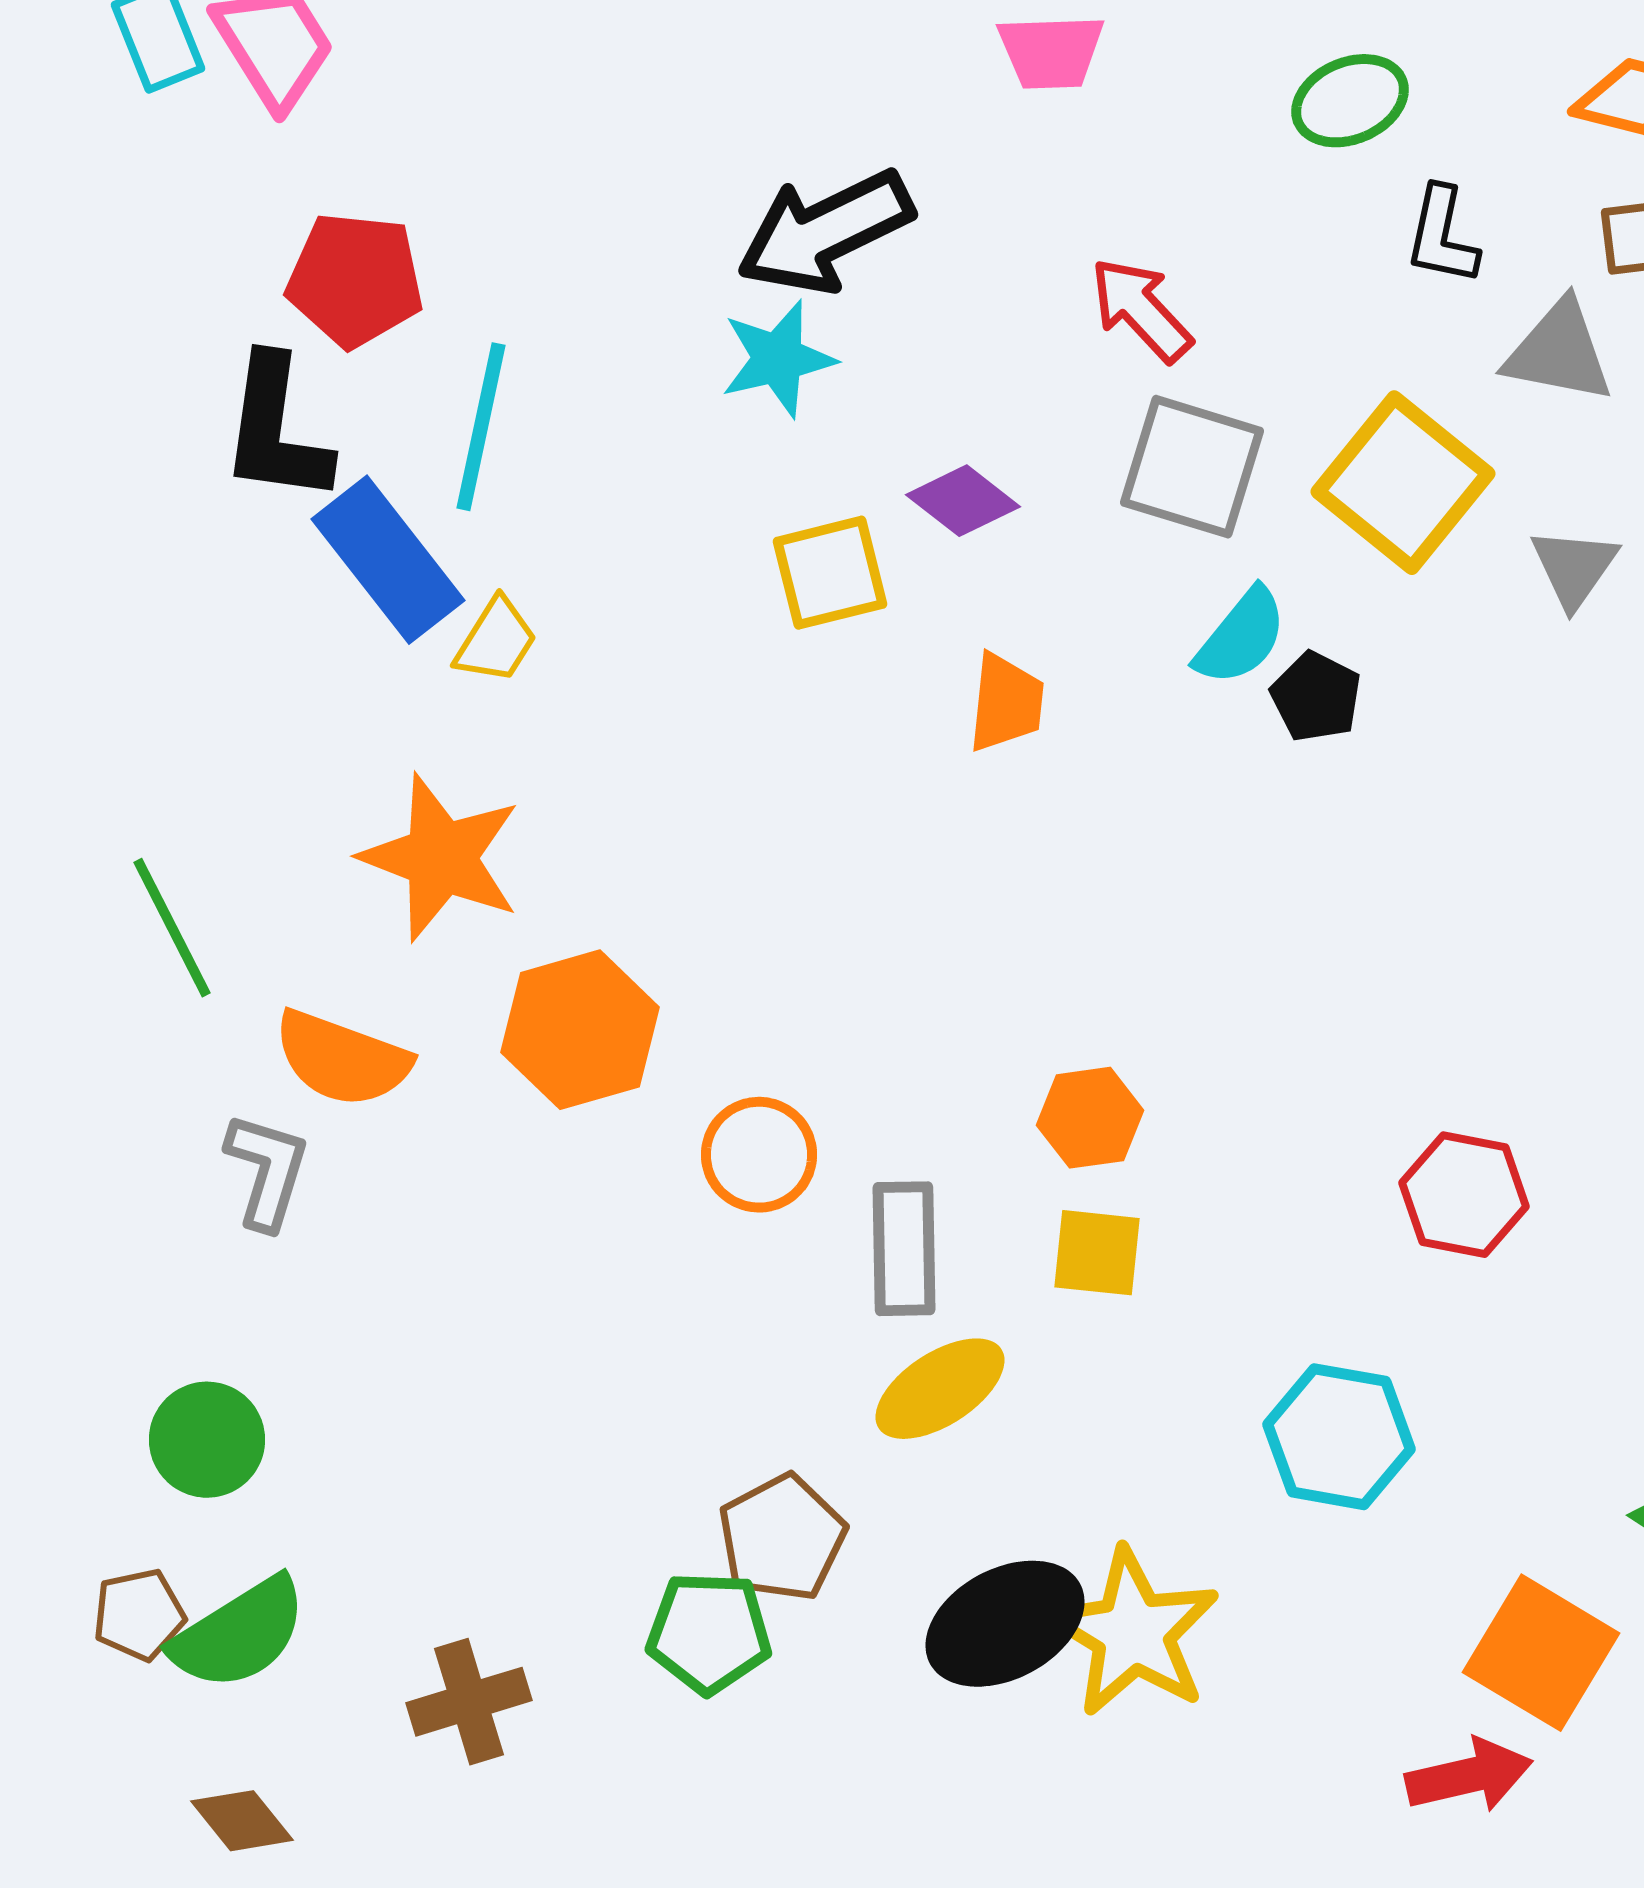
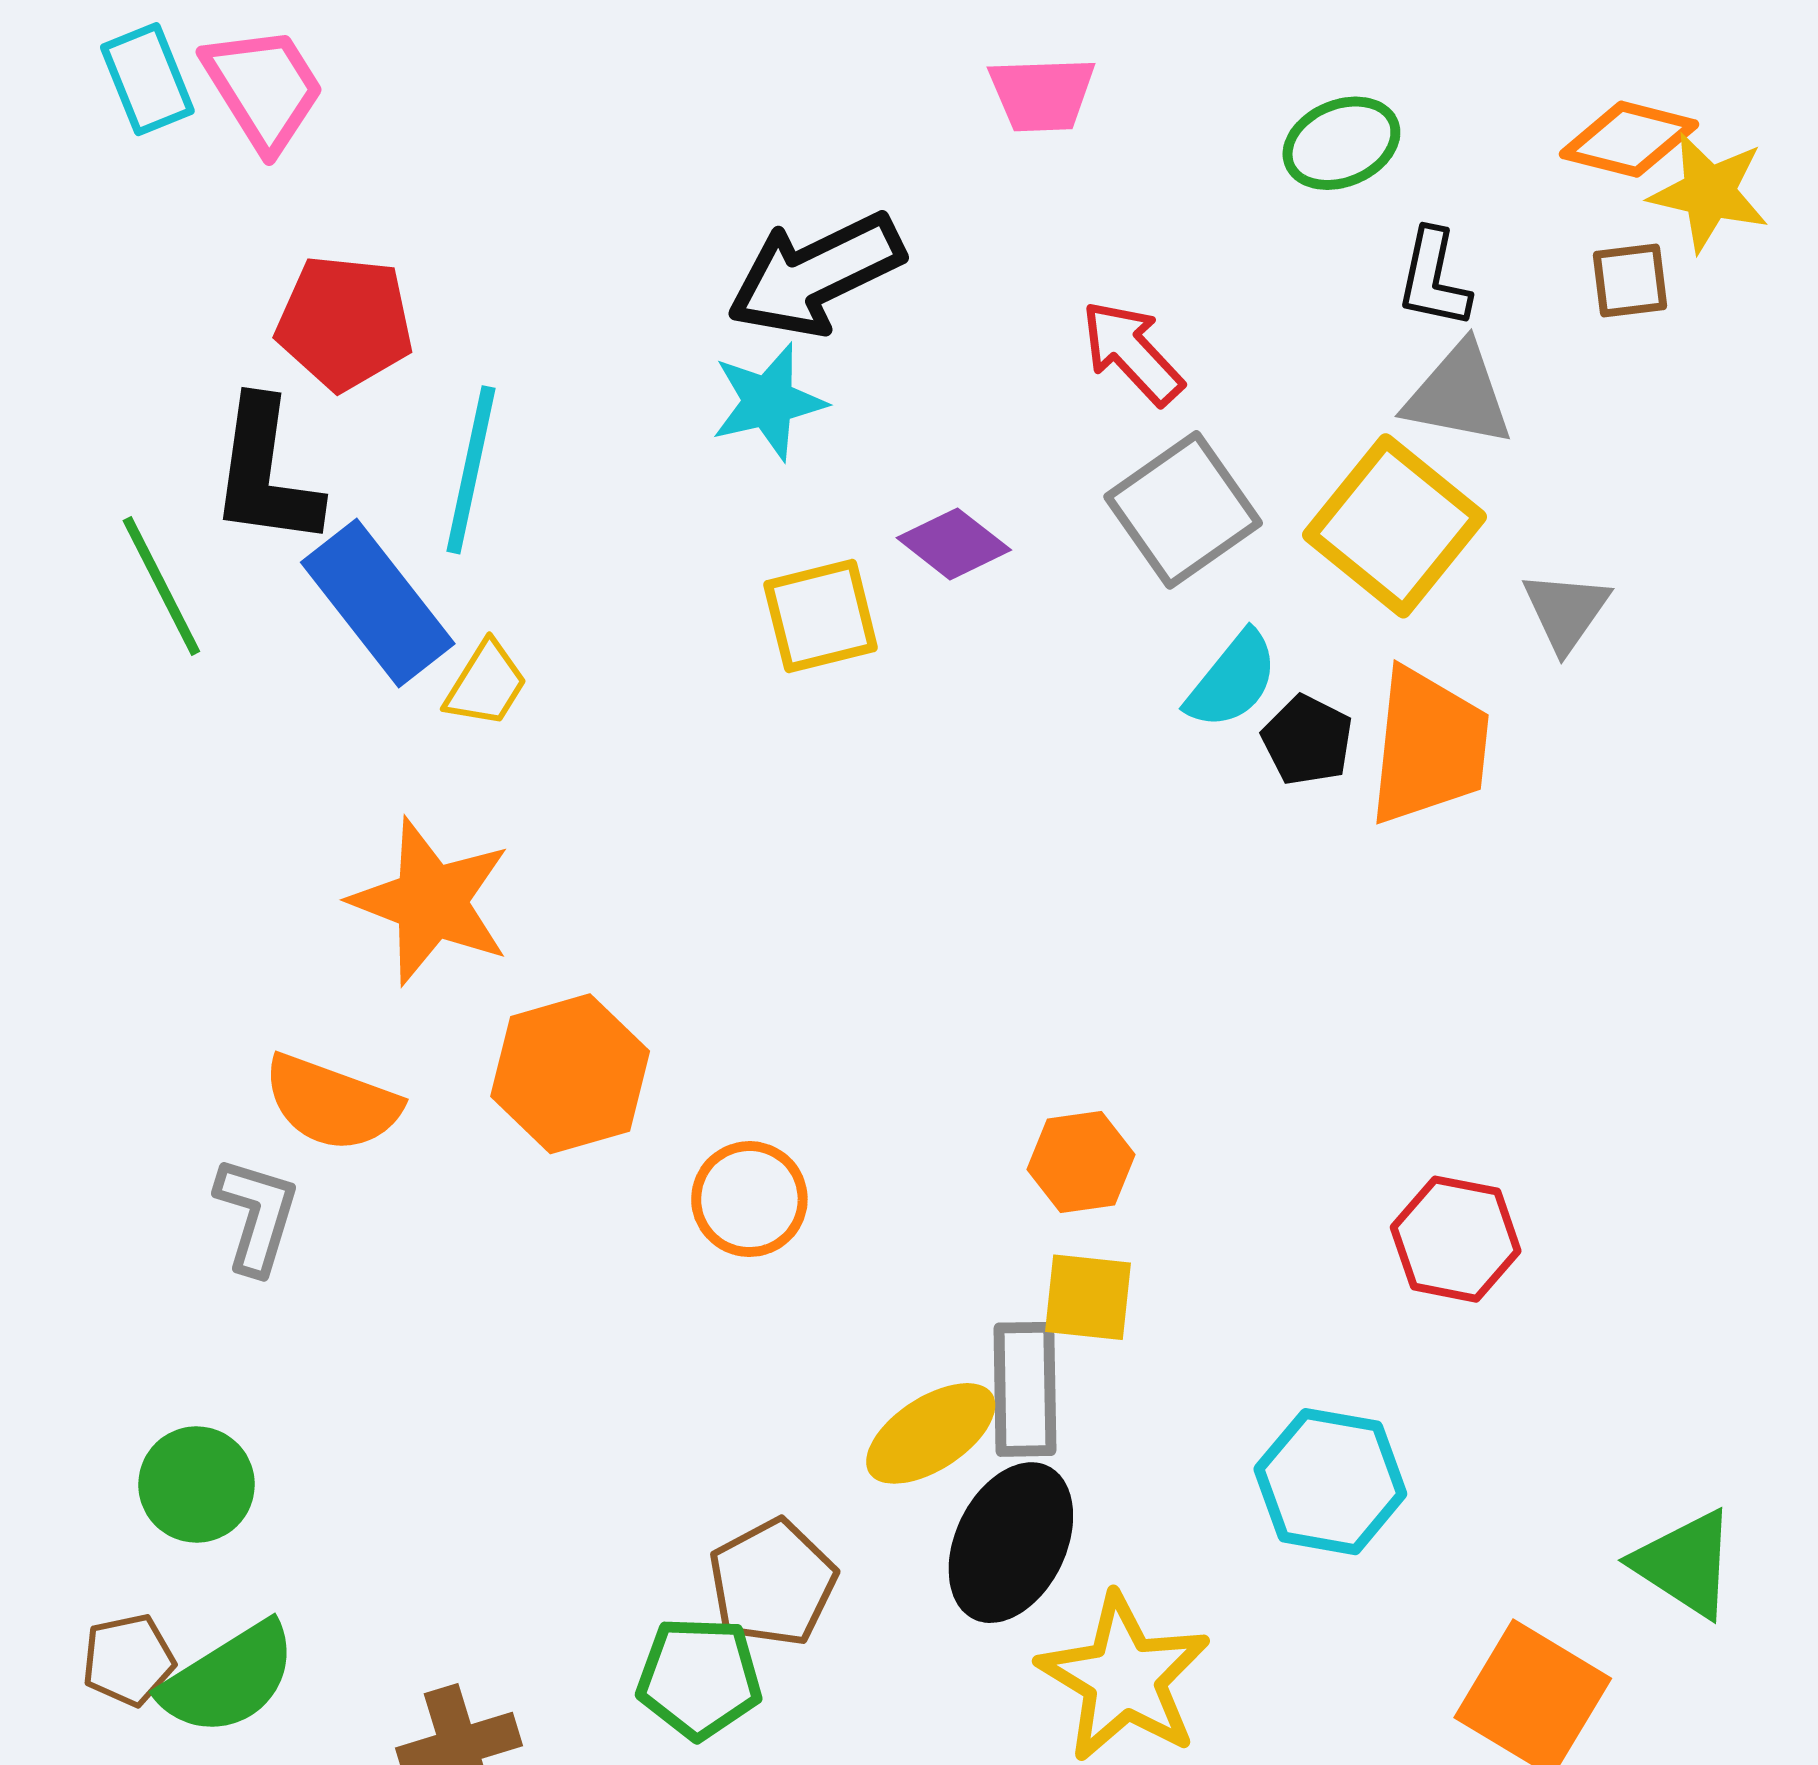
gray triangle: (1559, 352) -> (1459, 395), moved
gray square: (1192, 467) -> (1183, 510), turned 38
orange trapezoid: (1006, 703) -> (1429, 746), moved, size x1.6
green line: (172, 928) -> (161, 586), moved
gray rectangle: (904, 1249) -> (1025, 1389), moved
black ellipse: (1005, 1624) -> (1011, 1543), moved, turned -36

